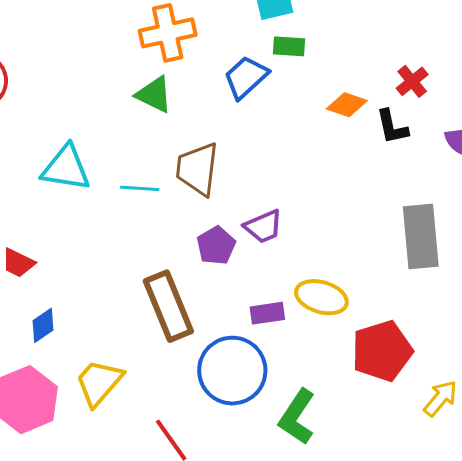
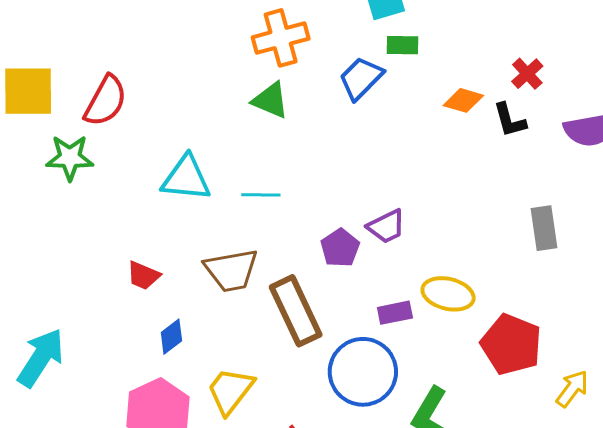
brown trapezoid: (197, 169) -> (231, 270), moved, turned -104
gray rectangle: (421, 236) -> (544, 228), size x0.7
red pentagon: (382, 351) -> (511, 344), turned -30

